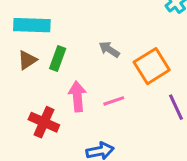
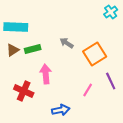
green rectangle: (58, 59) -> (33, 49), turned 56
pink line: (114, 101) -> (88, 90), moved, turned -40

